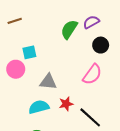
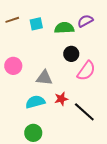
green semicircle: (69, 29) -> (64, 28), turned 54
black circle: (101, 45) -> (71, 54), moved
cyan square: (29, 52) -> (36, 24), moved

